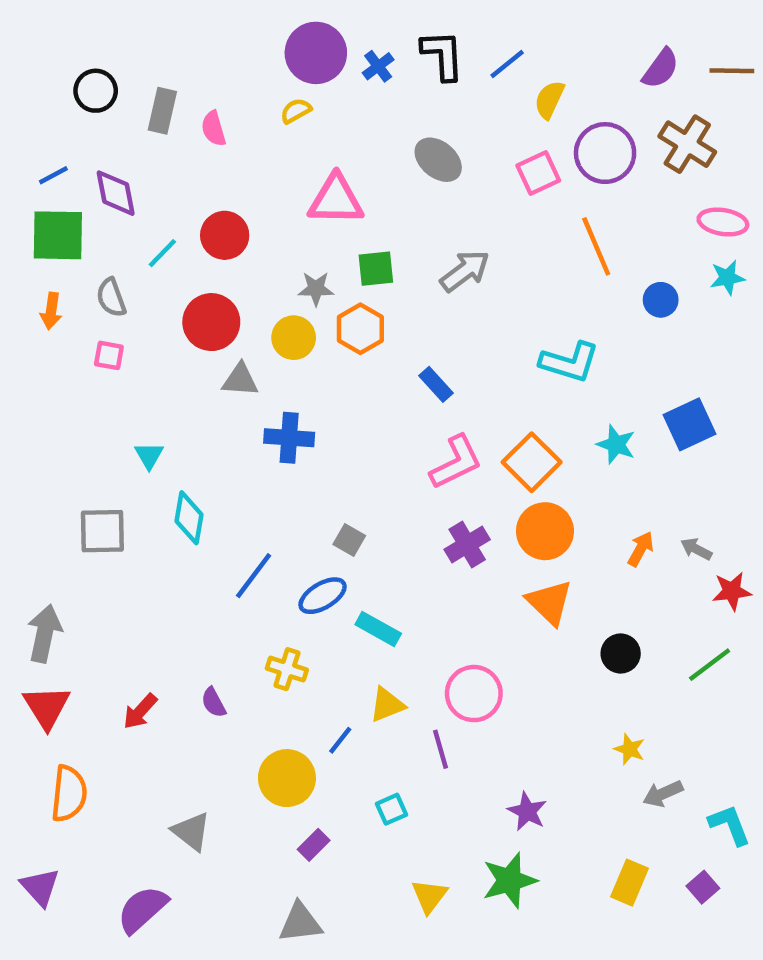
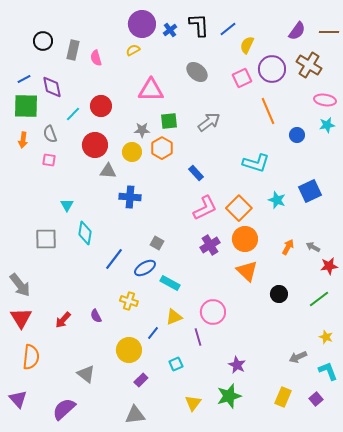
gray arrow: (44, 633) -> (20, 285), turned 130
yellow star: (629, 749) -> (326, 337), moved

